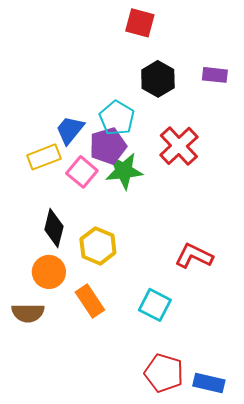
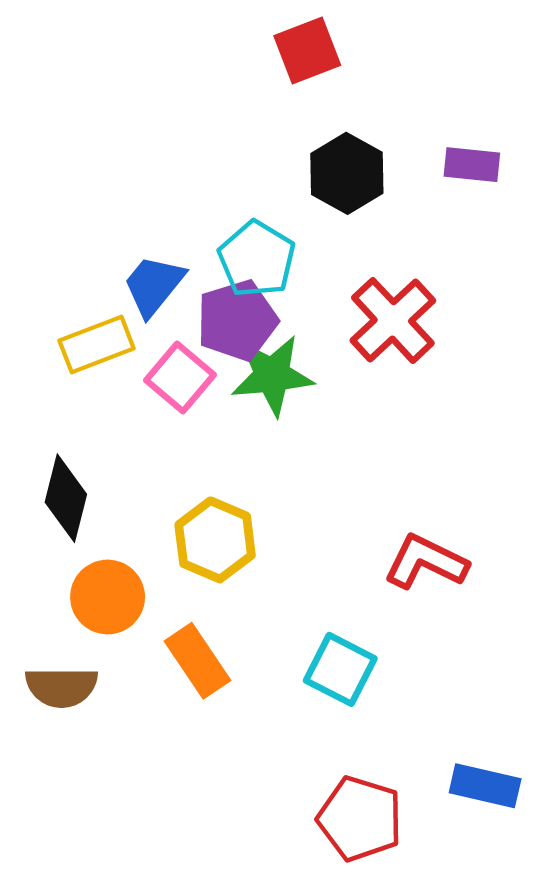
red square: (140, 23) -> (307, 50), turned -36
black diamond: (54, 228) -> (66, 498), moved
blue rectangle: (209, 383) -> (485, 786), moved

